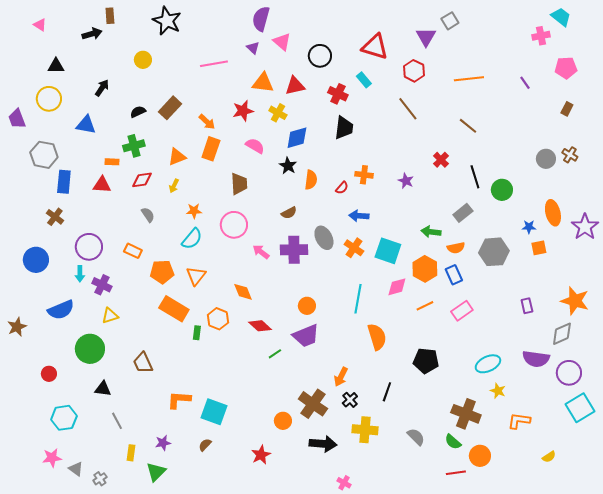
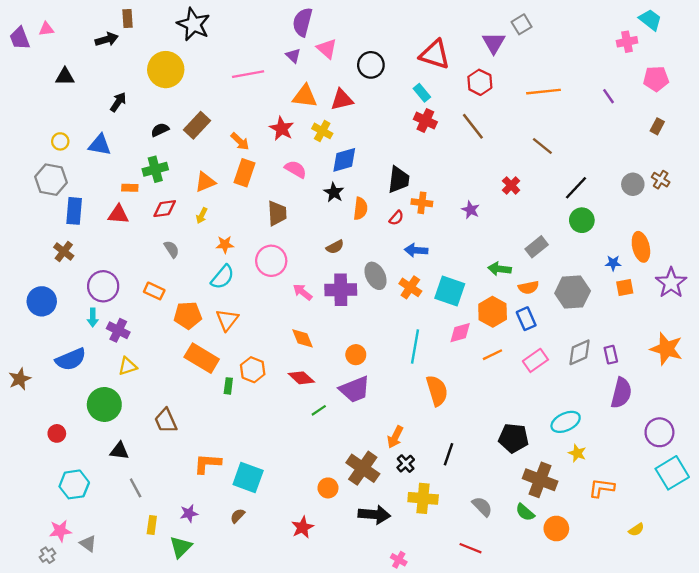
pink triangle: (40, 25) -> (46, 29), turned -40
yellow circle: (143, 60) -> (166, 70), size x1.8
red cross: (338, 94) -> (425, 121), moved
yellow circle: (49, 99) -> (60, 141), moved, size x0.6
red star: (243, 111) -> (282, 129), turned -30
purple trapezoid: (17, 119) -> (20, 38), moved
black trapezoid: (344, 128) -> (399, 180), moved
black line: (475, 177) -> (576, 188), moved, turned 60
purple star: (585, 227) -> (671, 283), moved
orange diamond: (243, 292) -> (303, 338), moved
gray diamond: (562, 334) -> (580, 352), moved
purple semicircle: (536, 359) -> (621, 393), moved, turned -84
black pentagon: (426, 361) -> (513, 438), moved
red line: (456, 473) -> (471, 548), moved, turned 30
gray cross: (100, 479) -> (48, 555), moved

